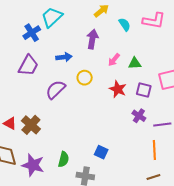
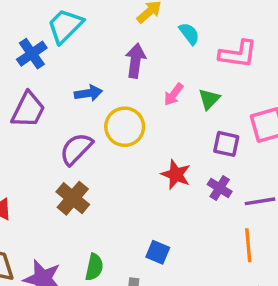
pink L-shape: (154, 21) -> (238, 54), moved
green triangle: (135, 63) -> (209, 99), turned -40
yellow circle: (85, 78) -> (125, 127), size x1.5
red star: (118, 89) -> (176, 175), moved
brown cross: (31, 125) -> (73, 198), moved

